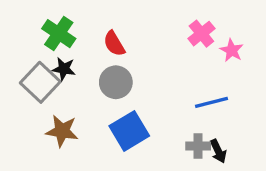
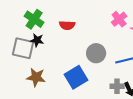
red semicircle: (114, 44) -> (67, 25), turned -56
gray square: (40, 82) -> (23, 48), turned -30
gray circle: (116, 82) -> (96, 53), moved

